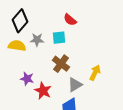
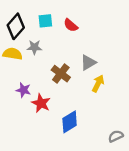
cyan square: (59, 38) -> (45, 21), moved
gray triangle: (75, 85) -> (88, 63), moved

